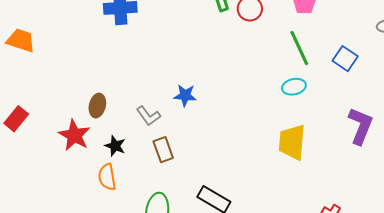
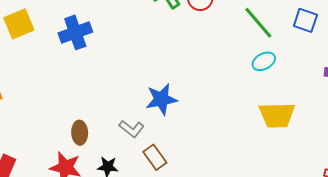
blue star: (185, 95) -> (161, 99), size x1.4
yellow trapezoid: (292, 142) -> (277, 115), turned -81

